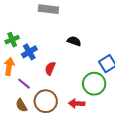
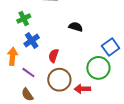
green cross: (12, 40) -> (24, 19), moved
brown circle: (46, 101) -> (59, 80), moved

